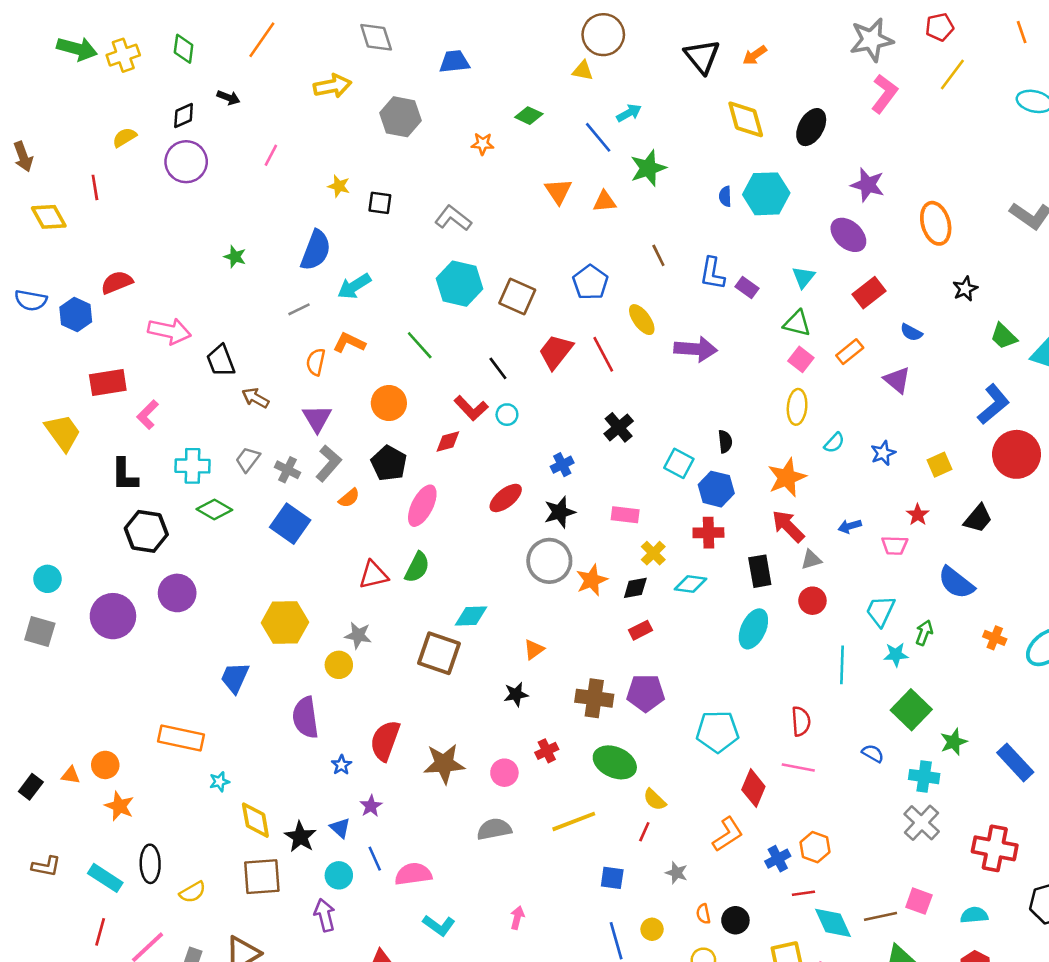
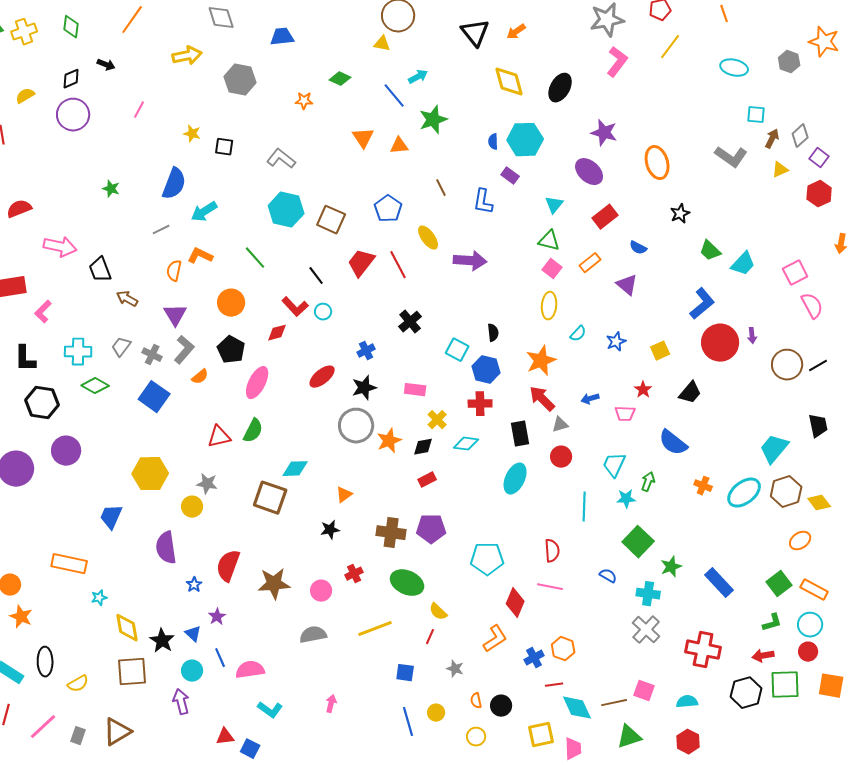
purple rectangle: (747, 287) -> (510, 176), moved

